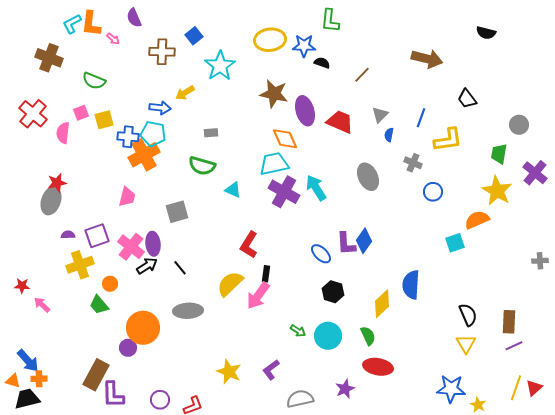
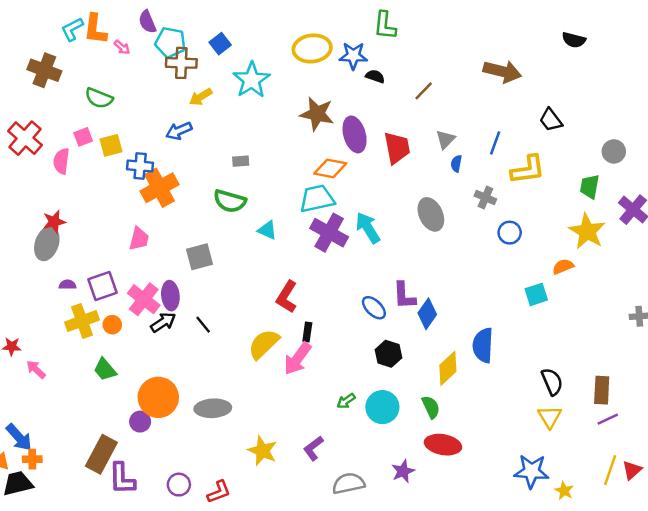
yellow arrow: (185, 93) -> (201, 97), moved
blue arrow: (160, 108) -> (179, 131), turned 150
red trapezoid: (340, 122) -> (397, 148), turned 56
cyan pentagon: (153, 134) -> (170, 42), moved
orange diamond: (285, 139) -> (330, 168), turned -56
orange semicircle: (477, 220) -> (563, 267), size x0.7
blue diamond: (364, 241) -> (427, 314), moved
orange circle: (110, 284) -> (112, 325), moved
gray ellipse: (188, 311) -> (213, 408), moved
green arrow: (298, 331) -> (346, 401), turned 112

